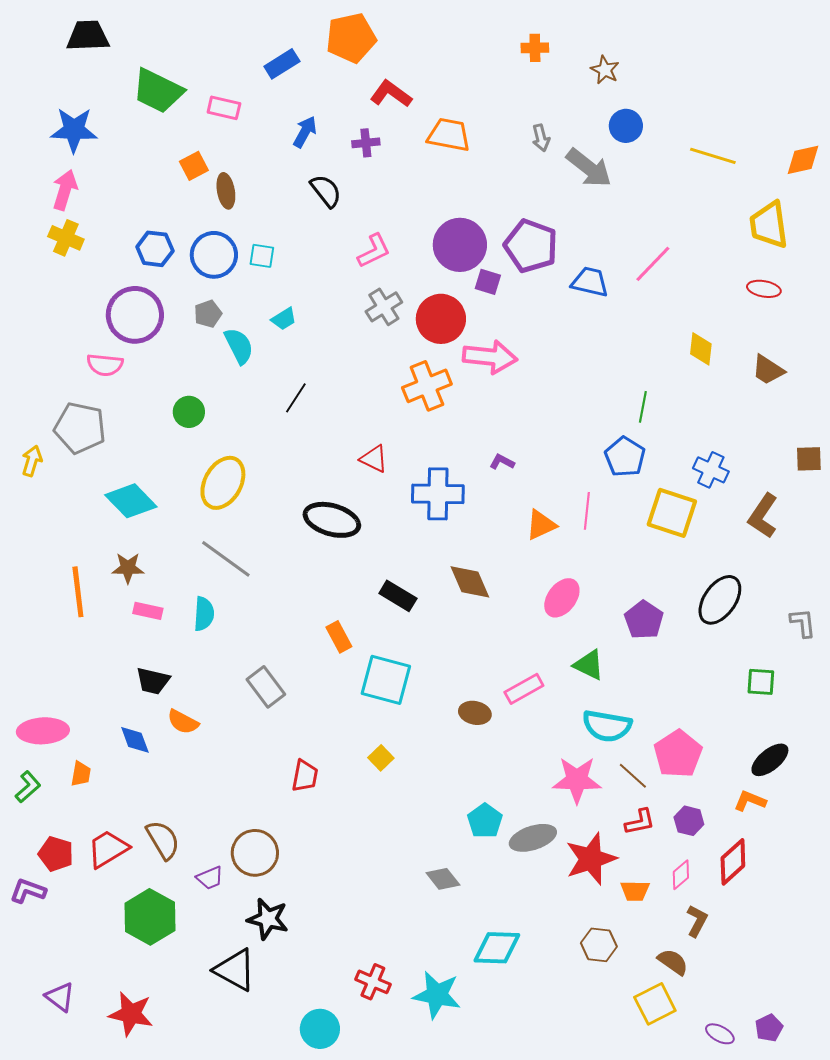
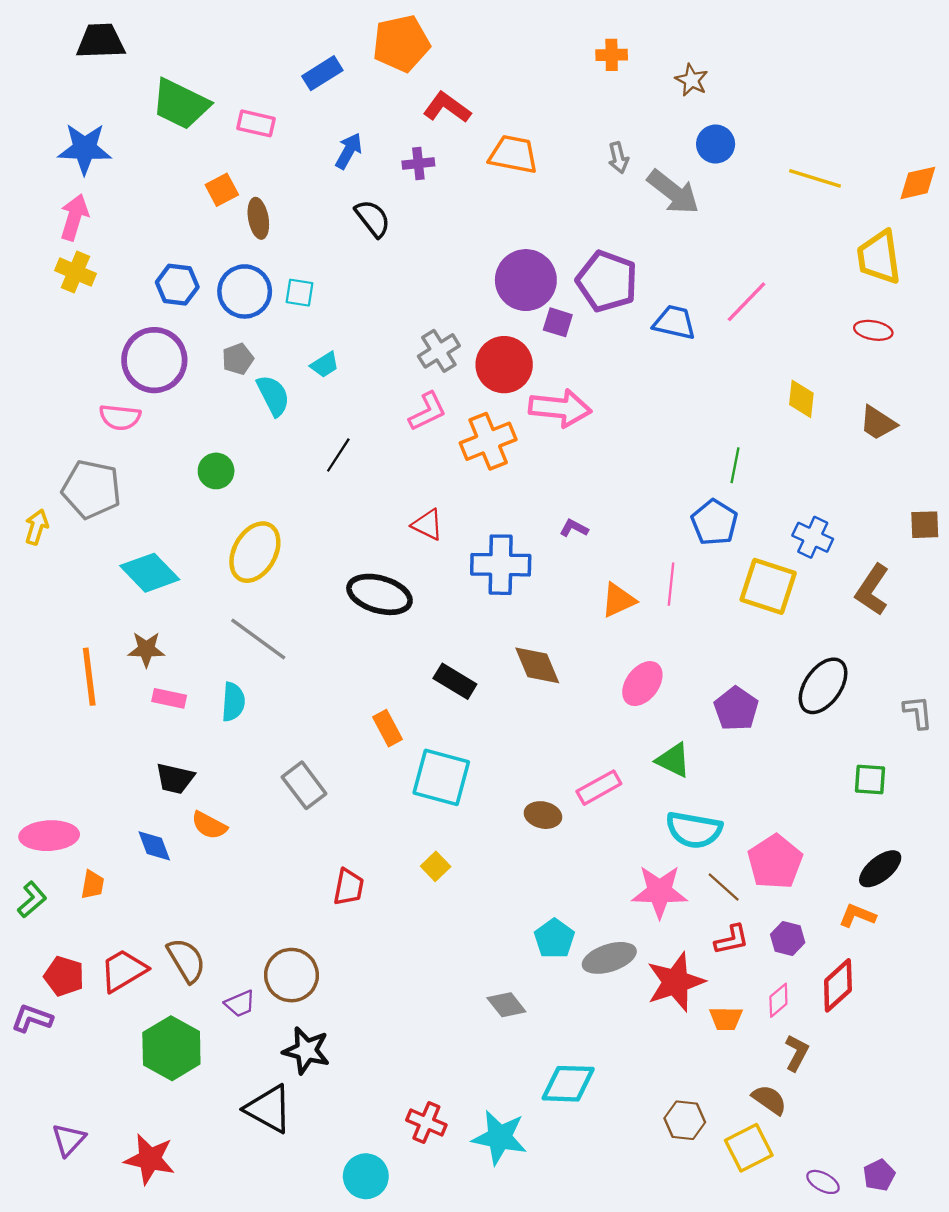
pink L-shape: (374, 251) -> (428, 412), moved
brown hexagon: (599, 945) -> (685, 1120), moved
purple triangle: (60, 997) -> (69, 1140), turned 36

